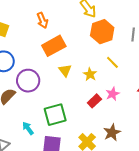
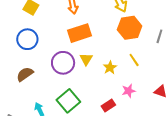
purple circle: (28, 81) -> (63, 63), moved
red rectangle: (94, 101) -> (108, 106), moved
green square: (55, 115) -> (68, 101), turned -35

